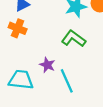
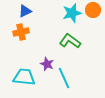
orange cross: (18, 28) -> (21, 32), turned -35

